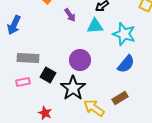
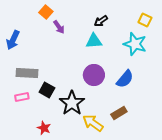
purple arrow: (70, 15) -> (59, 27), moved
cyan star: (124, 34) -> (135, 44), moved
purple circle: (80, 60) -> (94, 75), moved

